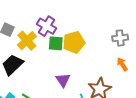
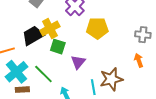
yellow cross: (27, 41) -> (50, 28), moved
green square: (56, 43) -> (58, 47), moved

